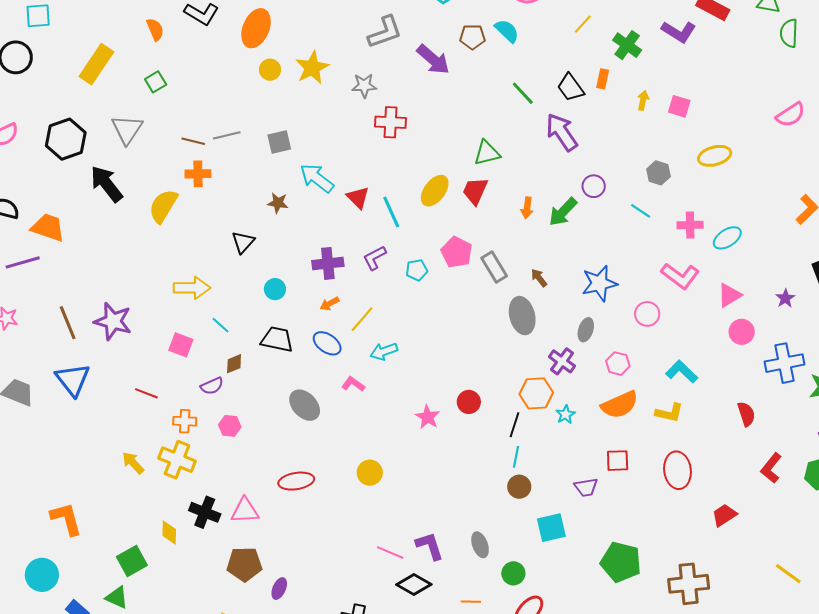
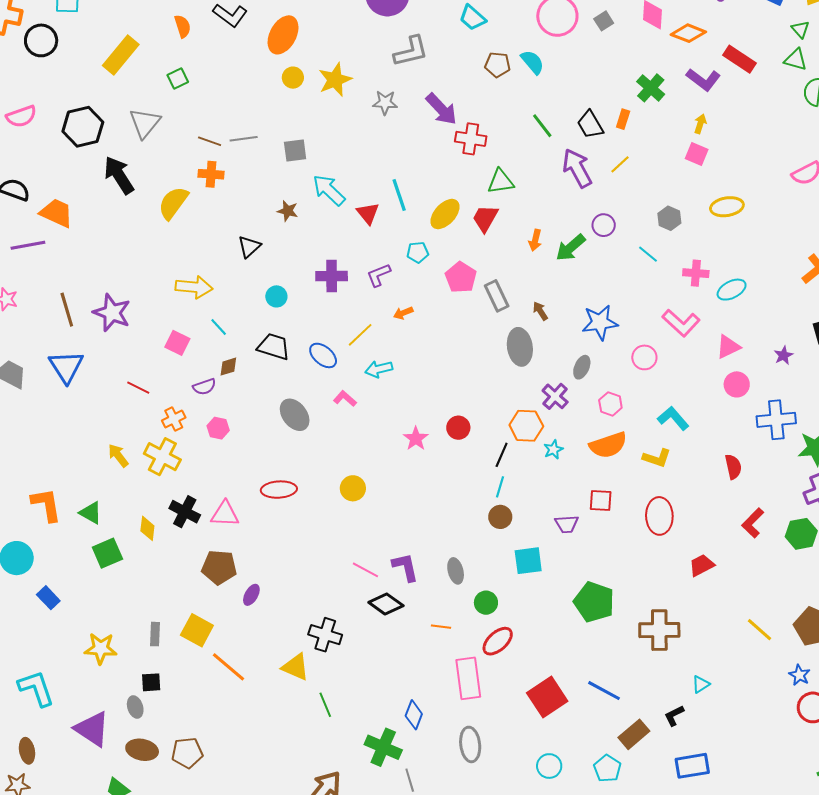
yellow line: (583, 24) -> (620, 164), moved
purple arrow: (433, 60) -> (441, 109), moved
yellow arrow: (643, 100) -> (700, 124), moved
red cross: (391, 122) -> (471, 139), moved
cyan line: (391, 212) -> (399, 195), moved
cyan pentagon: (417, 270) -> (418, 252), moved
orange arrow: (330, 304) -> (403, 313), moved
orange cross: (185, 421) -> (174, 419), turned -35
green triangle: (117, 597) -> (91, 513), moved

